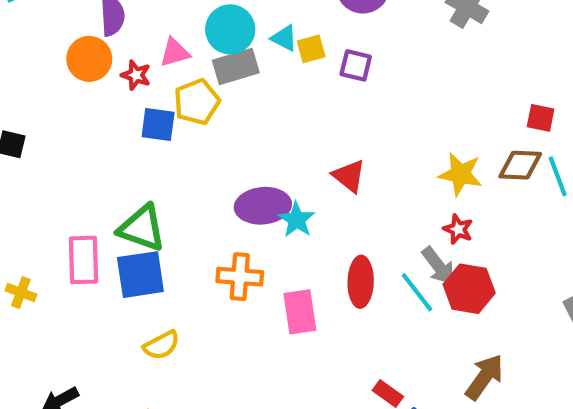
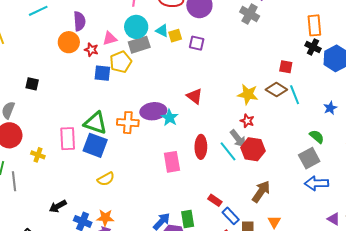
brown diamond: (520, 165) -> (276, 90), turned 30
blue square: (140, 275) -> (95, 145), turned 30
orange cross: (240, 277) -> (128, 123), moved

